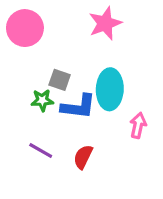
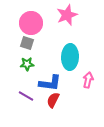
pink circle: (25, 28) -> (31, 23), moved
gray square: (60, 80) -> (27, 43), moved
blue L-shape: (78, 107) -> (50, 83), moved

